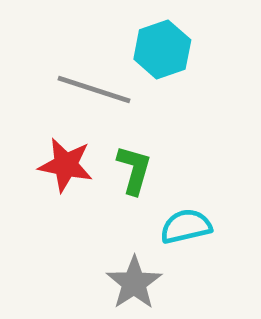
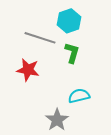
green L-shape: (134, 170) -> (72, 53), moved

